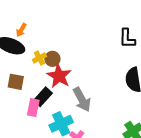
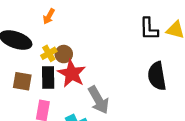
orange arrow: (21, 30) -> (49, 16), moved
black rectangle: (43, 97) -> (48, 78), moved, turned -42

